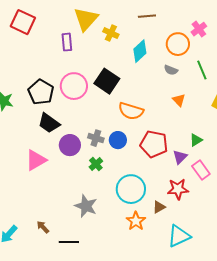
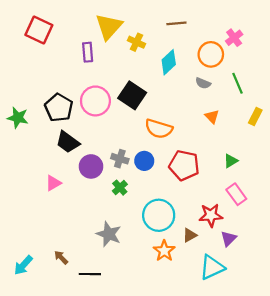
purple triangle: (180, 157) -> (229, 239), moved
pink triangle: (36, 160) -> (53, 183), size x0.7

